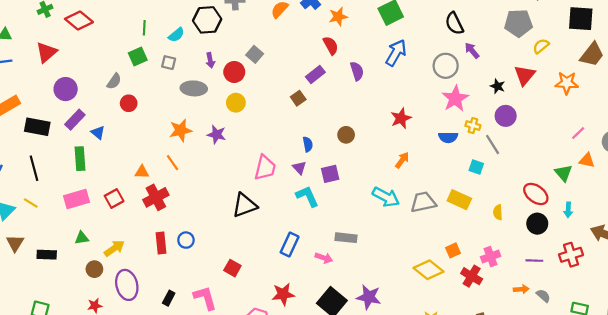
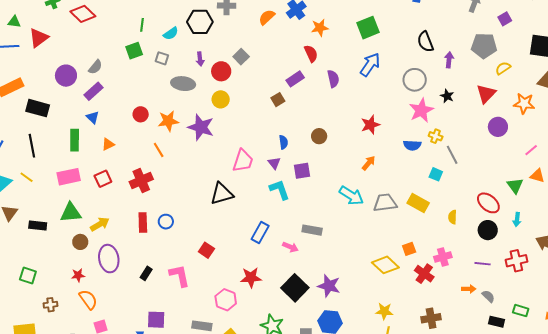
purple arrow: (472, 50) -> (449, 60), moved, turned 42
red triangle: (46, 52) -> (39, 38), moved
gray semicircle: (114, 81) -> (95, 67), moved
black star: (498, 86) -> (447, 96), moved
red circle: (129, 103) -> (141, 114), moved
purple circle: (506, 116) -> (498, 127), moved
purple rectangle: (75, 120) -> (93, 91), moved
purple star: (217, 135) -> (201, 127), size x1.5
orange triangle: (142, 172) -> (108, 144), moved, turned -32
green triangle: (82, 238) -> (71, 213), size x1.6

